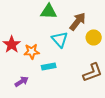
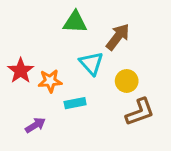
yellow circle: (94, 37) -> (127, 81), moved

